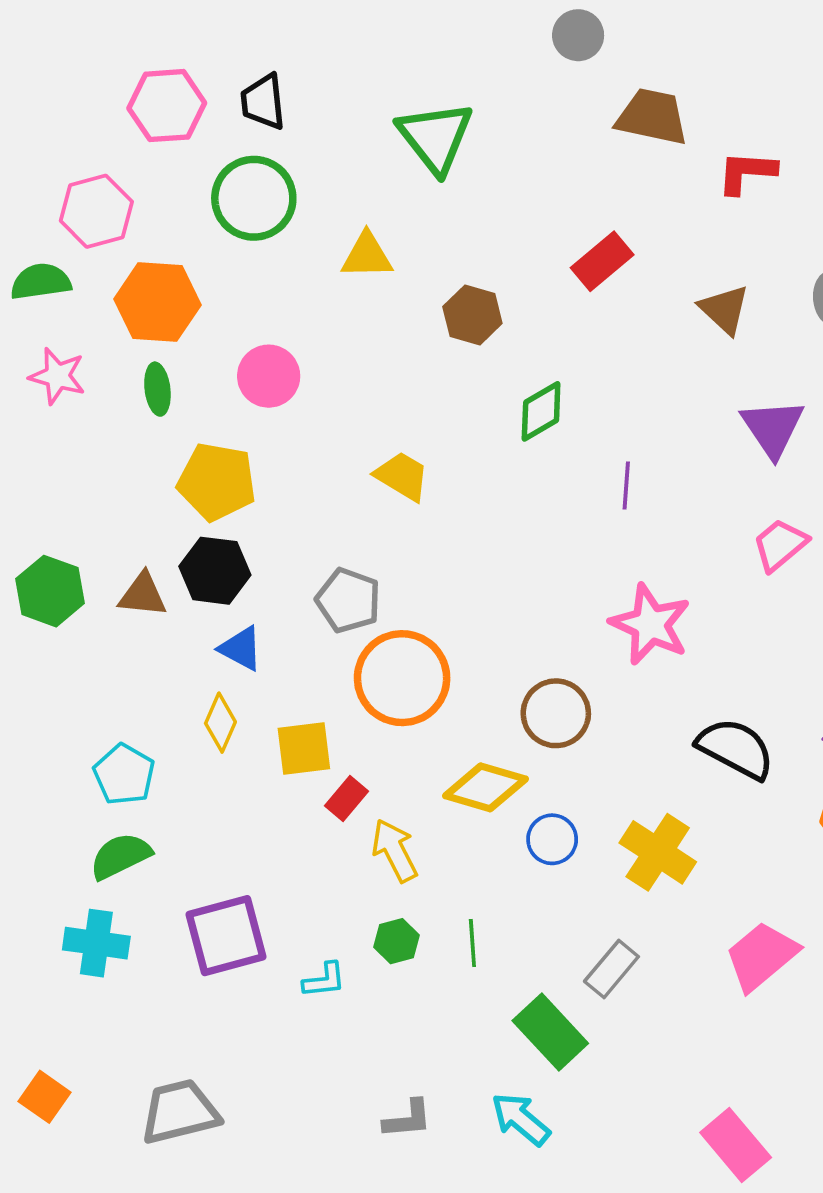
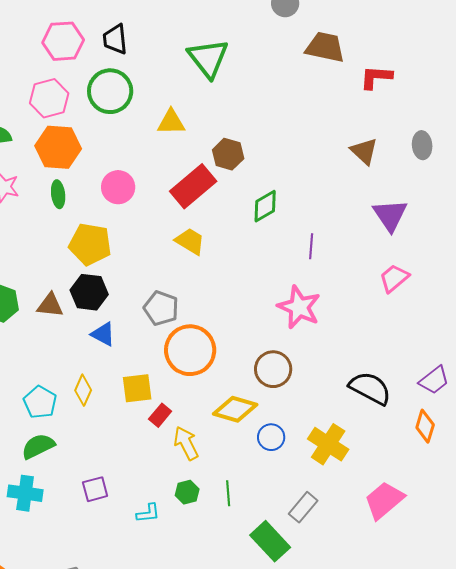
pink hexagon: (96, 211) -> (49, 98), moved
red rectangle: (602, 261) -> (193, 186), moved, size x1.4
pink star: (650, 624) -> (299, 307), moved
yellow diamond: (220, 723) -> (83, 390), moved
purple square: (226, 936) -> (95, 489), size x0.6

